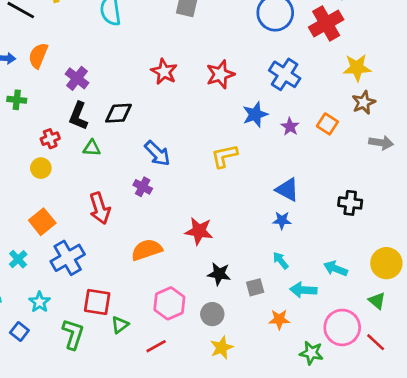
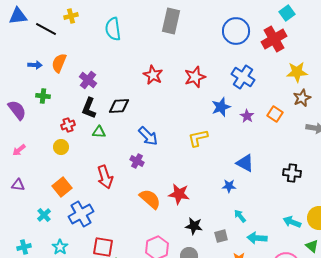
blue star: (282, 220) -> (229, 186), moved
orange semicircle: (147, 250) -> (150, 199), moved, turned 60
cyan arrow: (335, 269) -> (292, 222), moved

